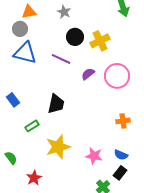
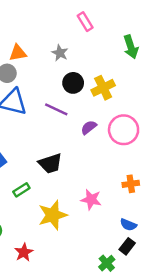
black trapezoid: (56, 104) -> (50, 163), turned 60
pink star: (94, 156) -> (91, 199), moved

